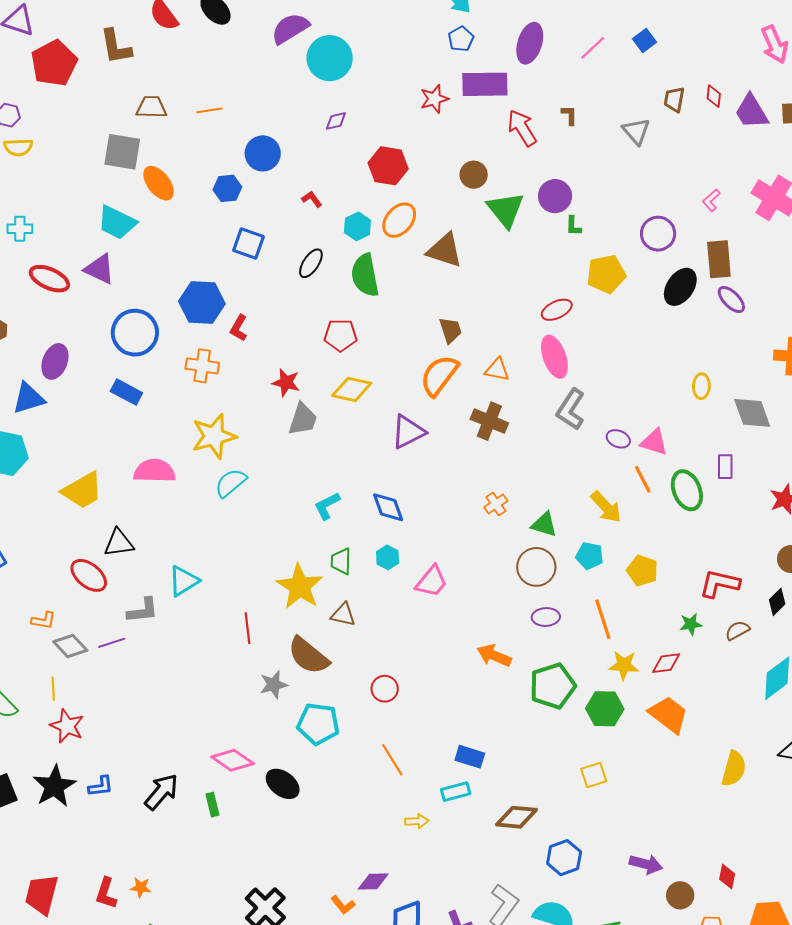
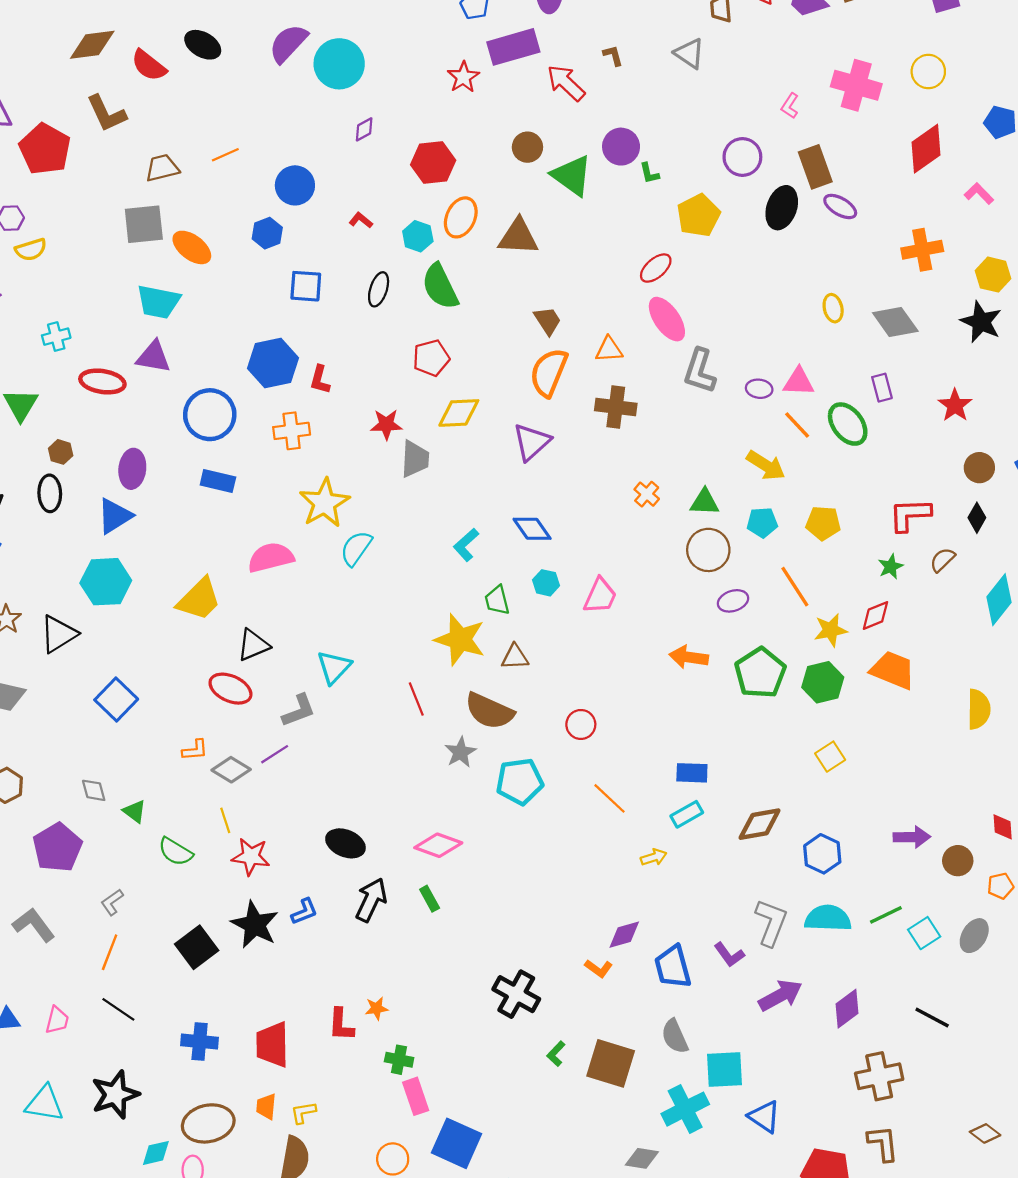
black ellipse: (283, 784) -> (345, 843), moved

